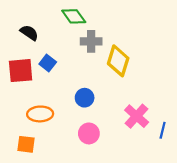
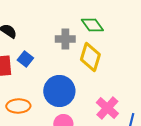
green diamond: (74, 16) -> (92, 25), moved
blue circle: (85, 98) -> (59, 91), size x1.8

